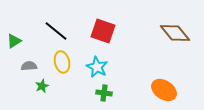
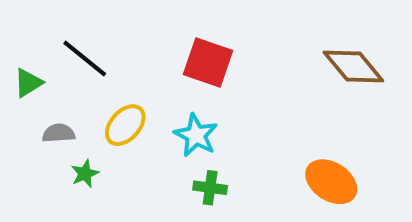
black line: (56, 31) -> (85, 58), moved
yellow ellipse: (62, 62) -> (125, 125), turned 55

